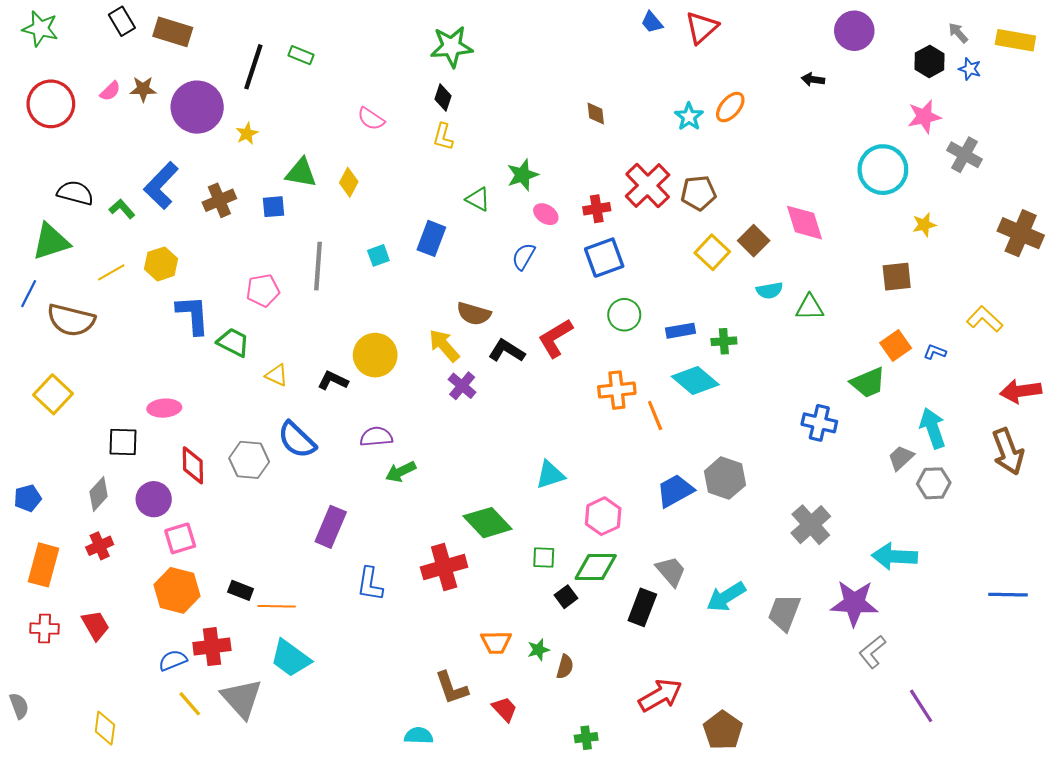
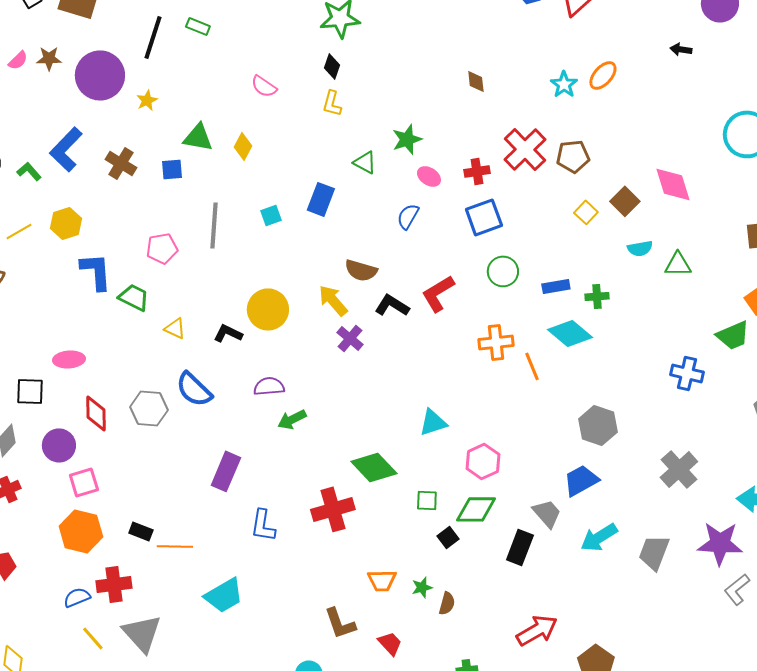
brown cross: (219, 200) -> (121, 163), turned -36
yellow square: (712, 252) -> (586, 212), size x0.7
blue trapezoid: (675, 491) -> (581, 480), moved
cyan trapezoid: (290, 658) -> (224, 595), moved, turned -66

